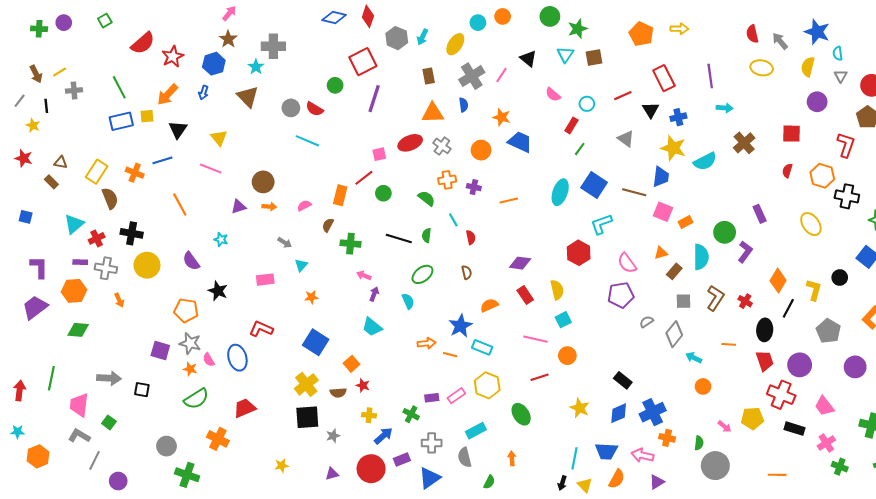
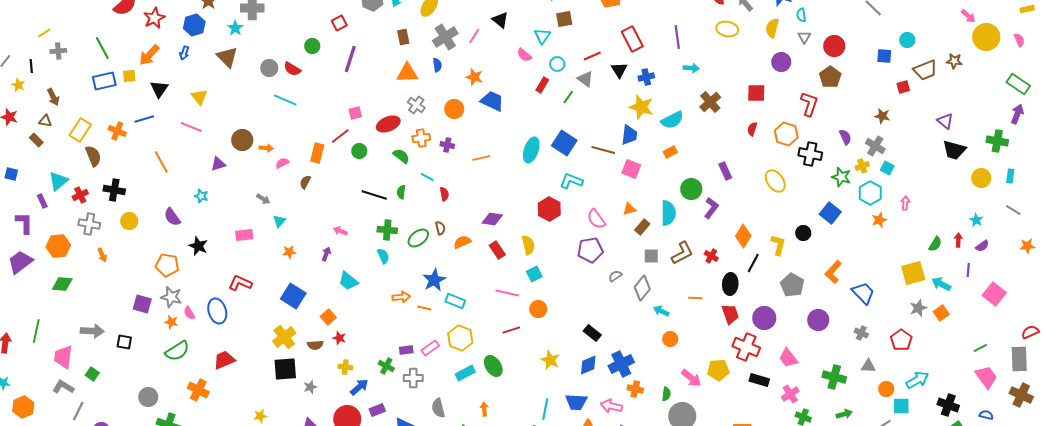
cyan triangle: (565, 54) -> (542, 36), moved
red square: (363, 62) -> (339, 23), size x0.6
brown arrow: (36, 74) -> (53, 97), moved
gray triangle: (626, 139) -> (585, 79), moved
red ellipse: (410, 143) -> (388, 124), moved
green line: (580, 149) -> (568, 97), moved
orange arrow: (269, 207) -> (266, 148), moved
cyan line: (453, 220) -> (427, 177), turned -32
orange rectangle: (686, 222) -> (670, 152), moved
cyan L-shape: (601, 224) -> (571, 181), turned 40
green cross: (350, 244) -> (387, 230), moved
purple rectangle: (80, 262) -> (42, 201), moved, turned 64
yellow circle: (147, 265) -> (129, 221), size x0.7
green ellipse: (422, 274) -> (418, 238), moved
purple arrow: (374, 294) -> (326, 254), moved
brown L-shape: (715, 298) -> (682, 253), turned 30
orange semicircle: (489, 305) -> (462, 242), moved
pink arrow: (725, 427) -> (691, 378), size x1.5
cyan rectangle: (476, 431) -> (465, 373), moved
gray cross: (432, 443) -> (413, 378), moved

